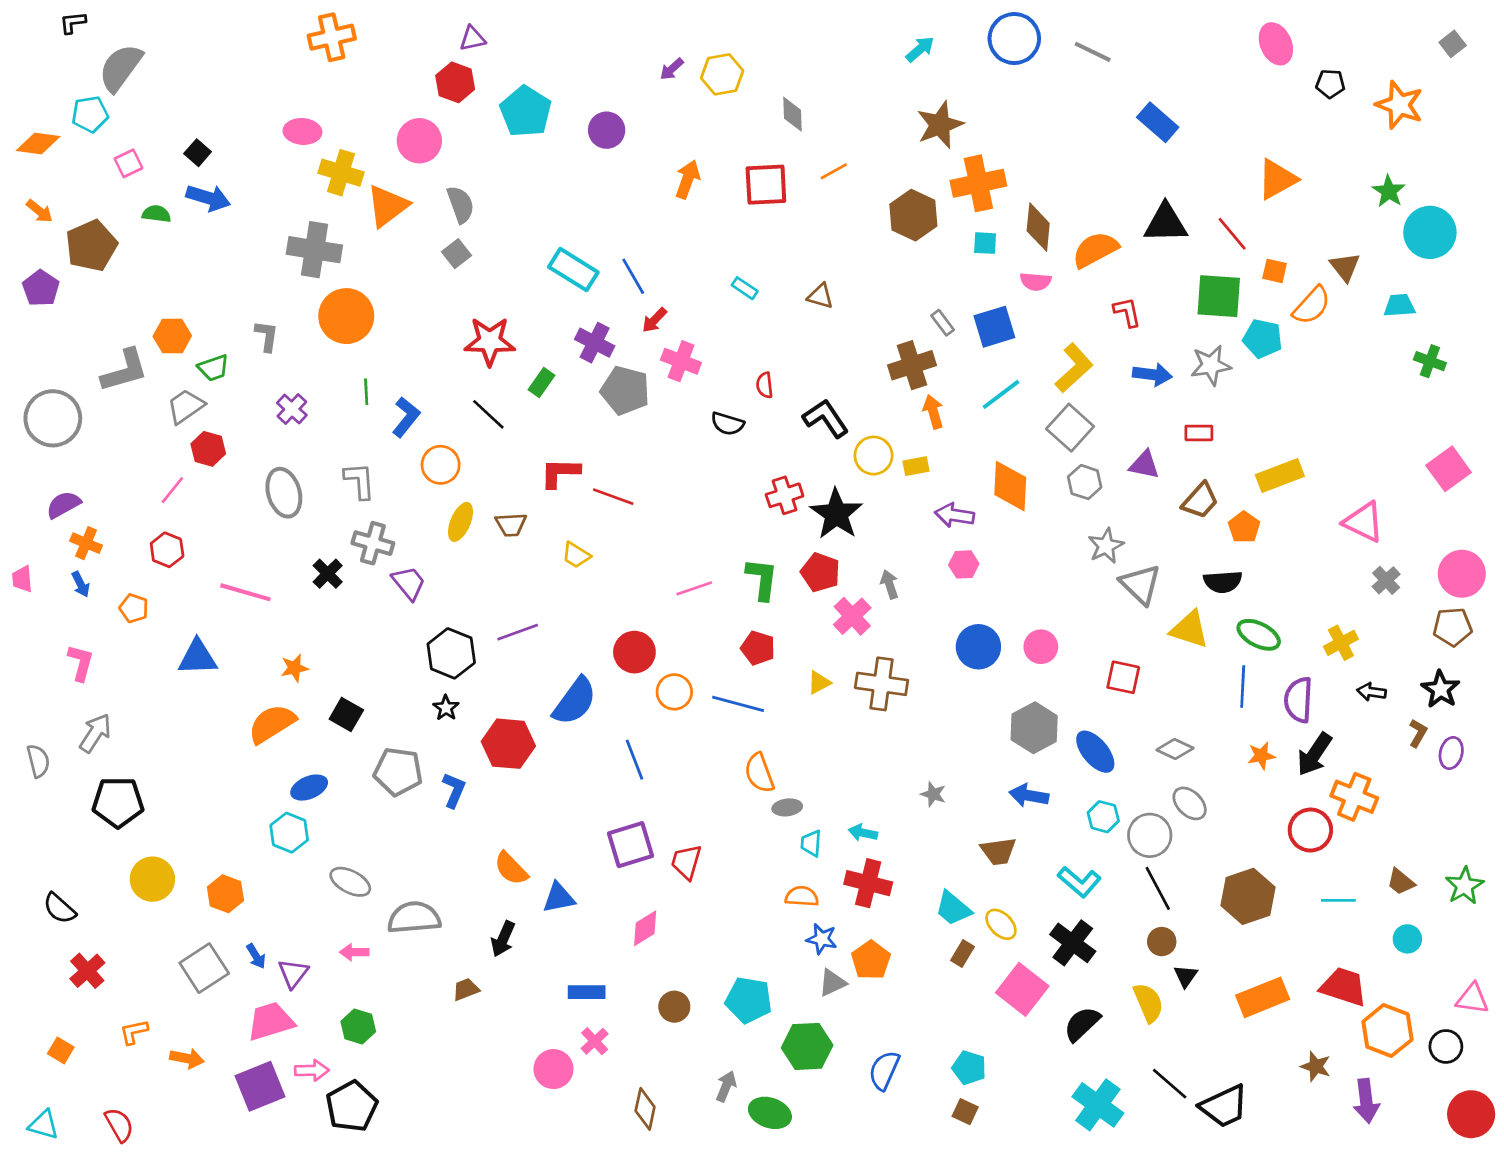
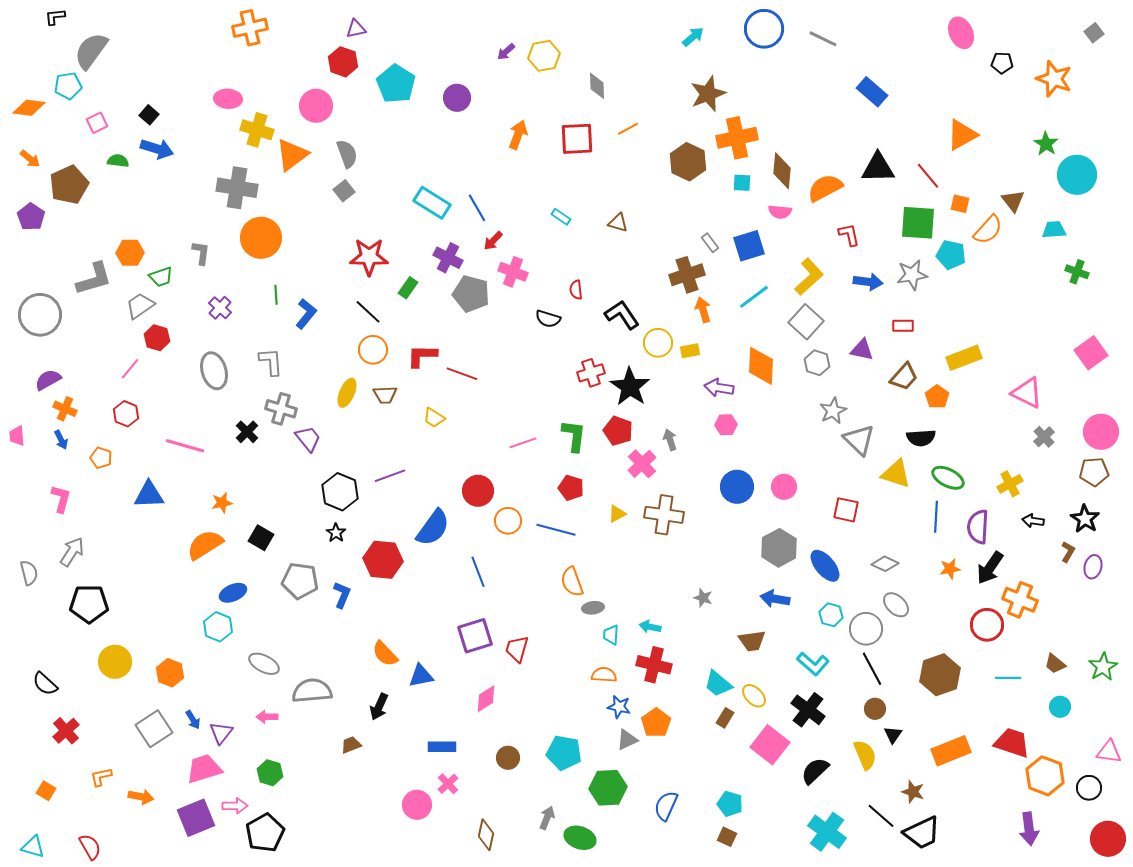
orange circle: (441, 465) -> (373, 350), moved
brown star: (1316, 1066) -> (913, 792), moved

